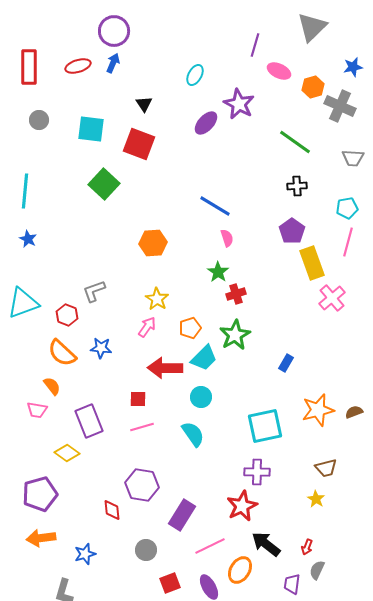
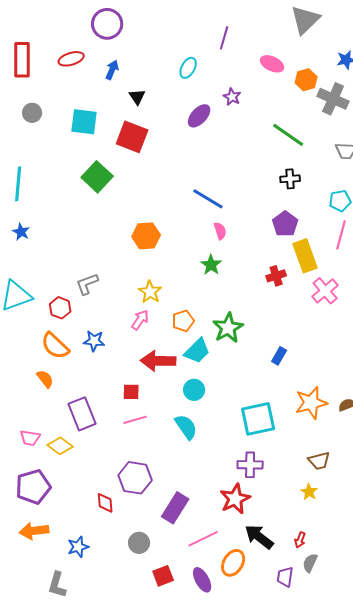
purple line: (255, 45) -> (224, 38), moved
blue arrow: (113, 63) -> (112, 70), moved
purple star: (239, 104) -> (232, 97), size x0.6
red cross: (236, 294) -> (276, 276), moved
pink trapezoid: (37, 410) -> (30, 438), moved

